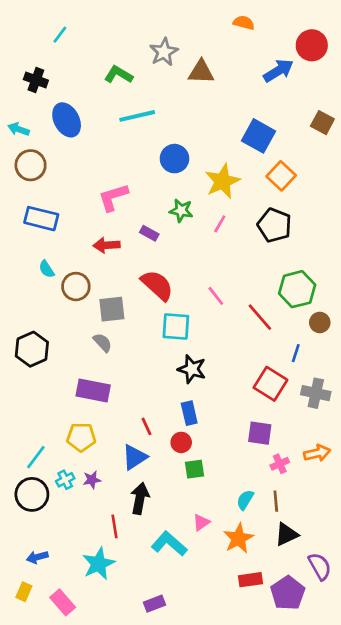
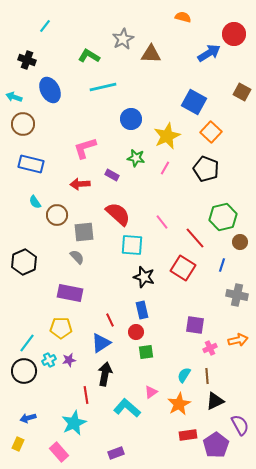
red square: (270, 384) -> (183, 268), moved
pink rectangle: (63, 602) -> (59, 452), moved

